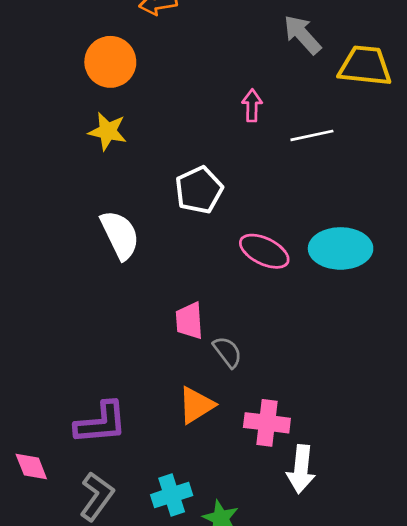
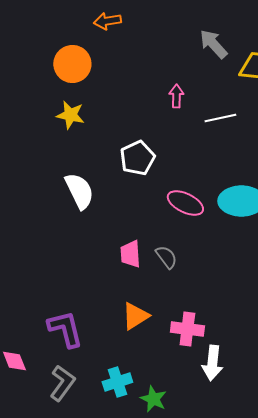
gray semicircle: (227, 352) -> (166, 257), moved
purple L-shape: (101, 423) -> (65, 329), turned -99

